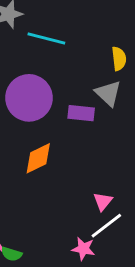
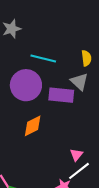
cyan line: (46, 38) -> (43, 59), moved
purple rectangle: (81, 113) -> (61, 95), size x1.4

